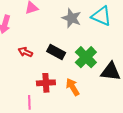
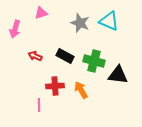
green cross: (86, 57) -> (94, 61), turned -30

